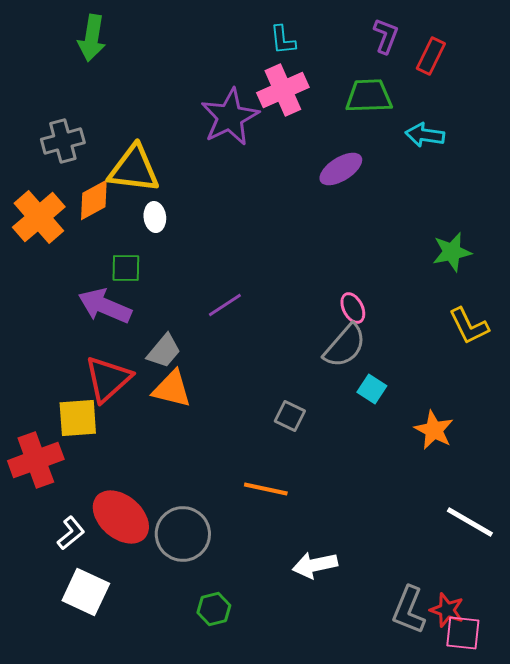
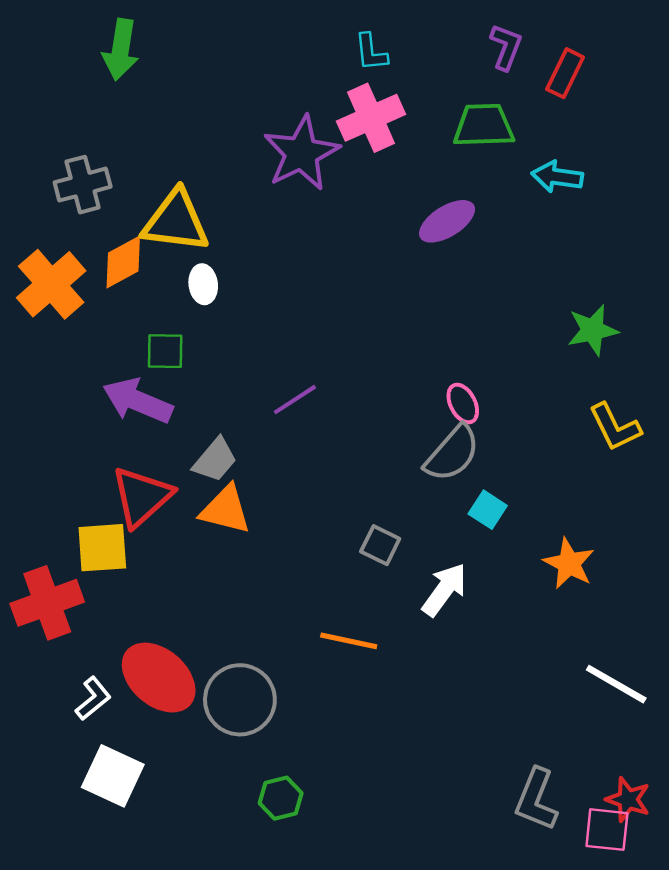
white arrow: (315, 565) -> (444, 590), moved, turned 138
red star: (447, 610) -> (628, 799), moved

